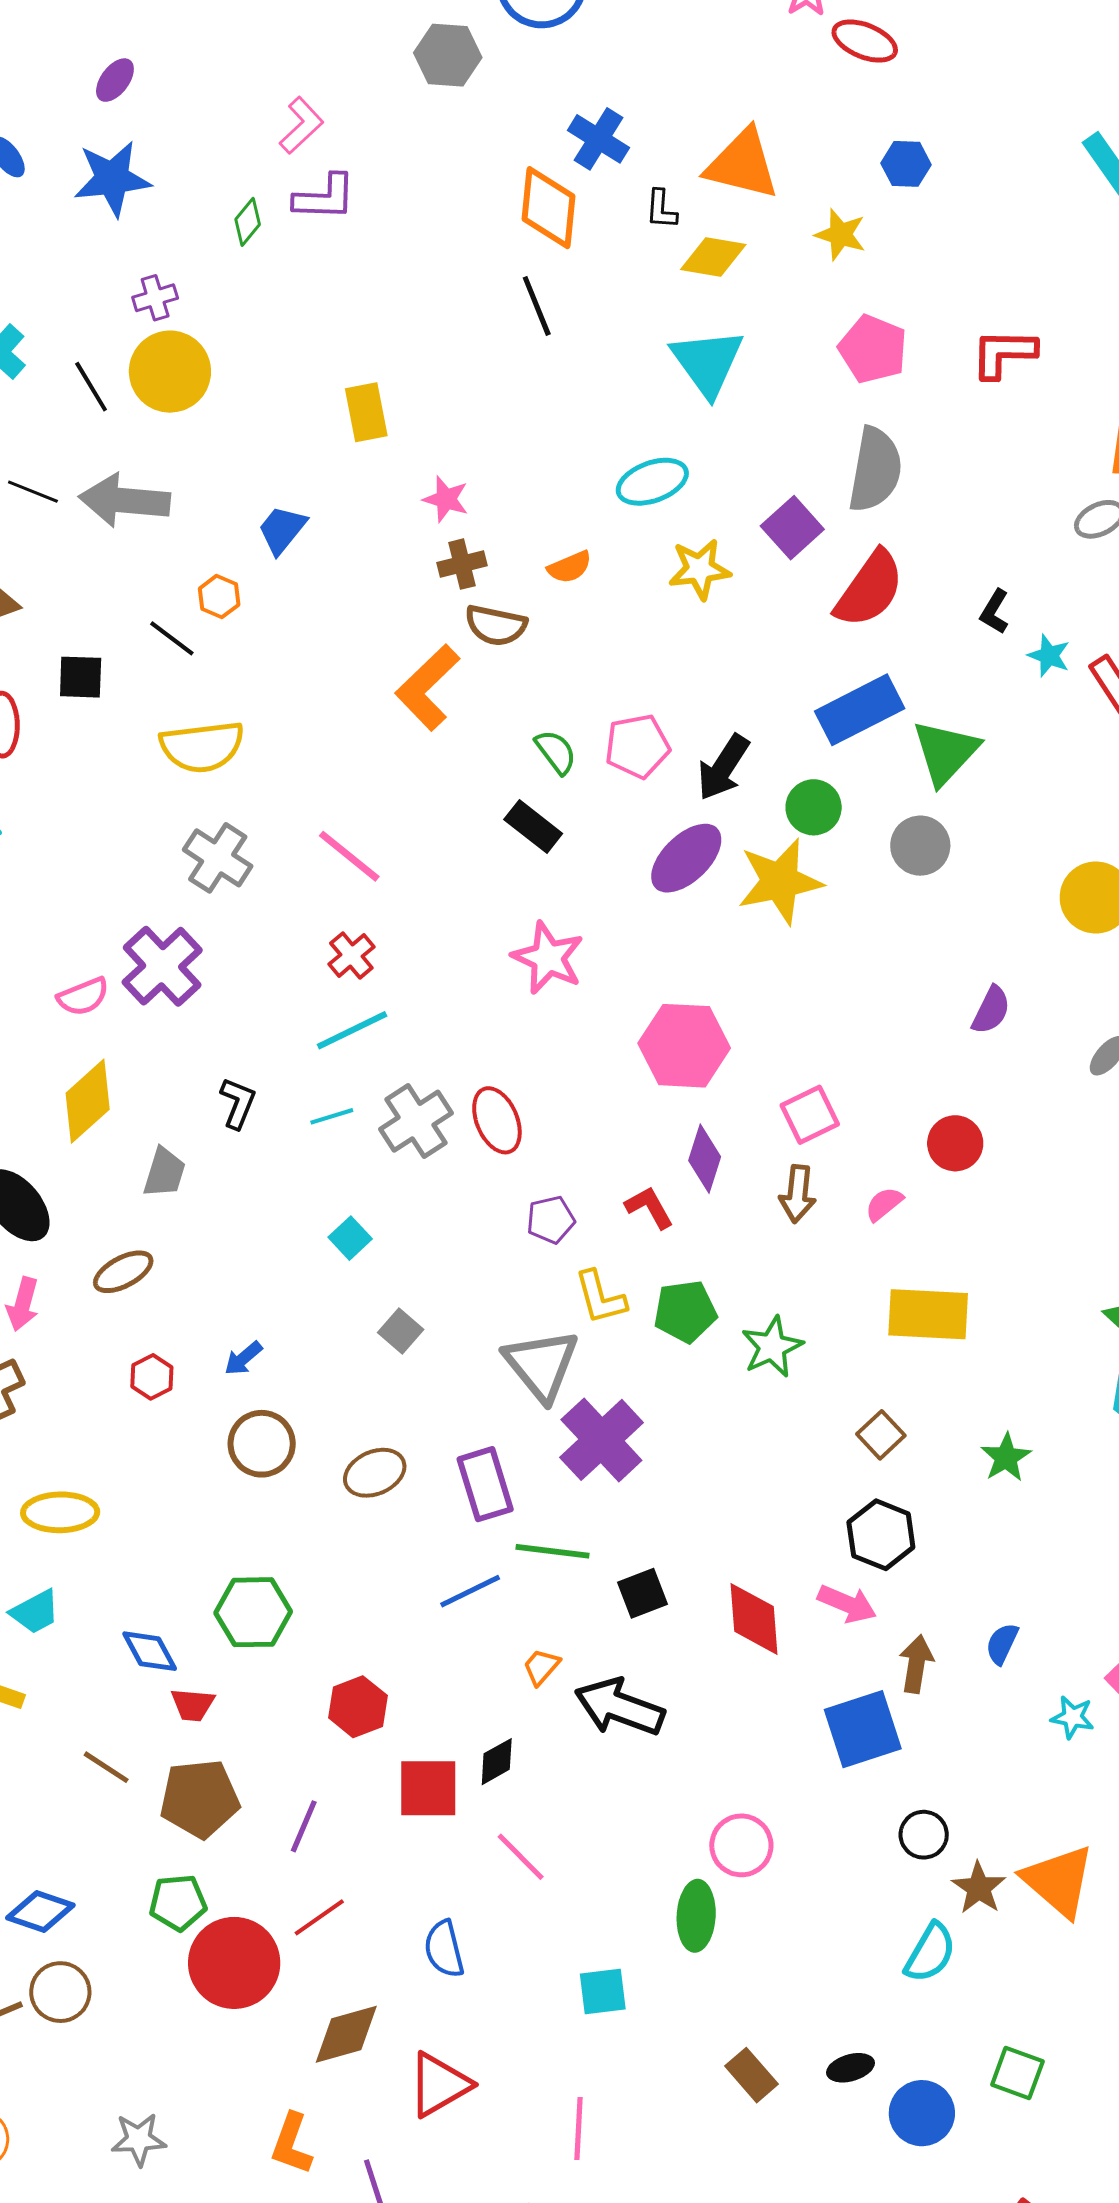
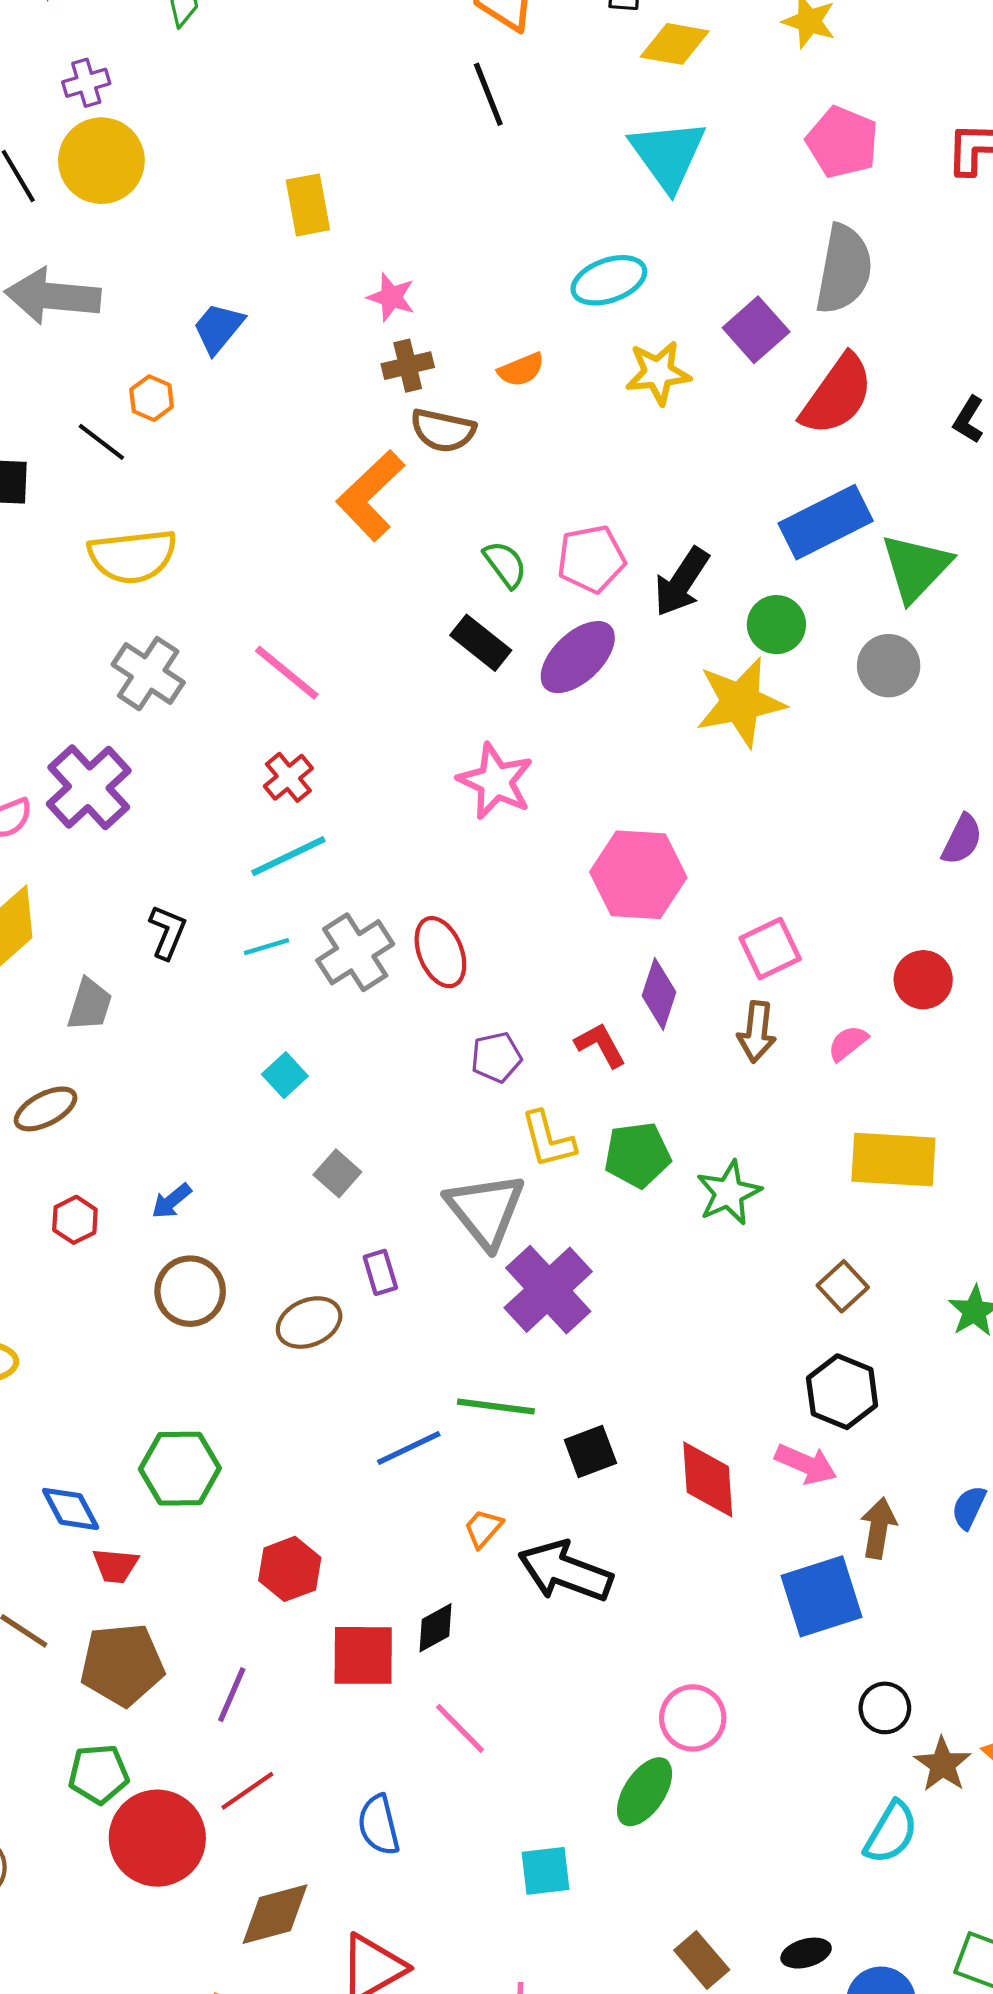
purple ellipse: (686, 858) -> (578, 657), moved
purple rectangle: (485, 1484) -> (380, 1272), moved, size x0.6
green ellipse: (696, 1916) -> (645, 1792), turned 30

